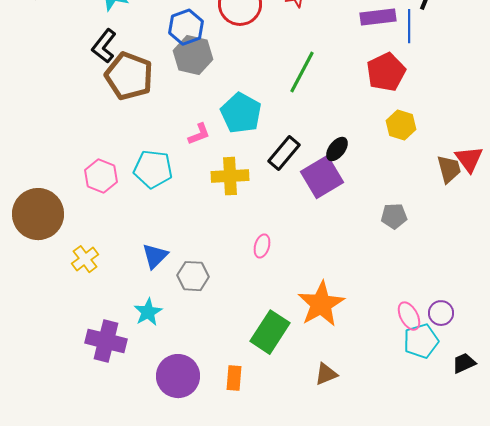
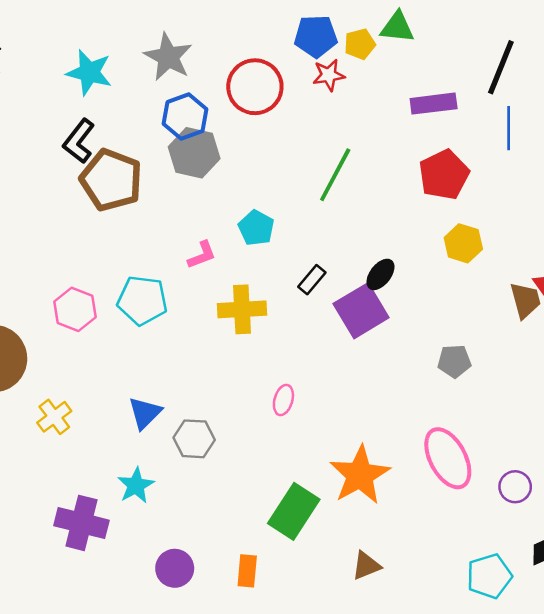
blue line: (409, 26) -> (509, 128), moved
cyan pentagon: (241, 113) -> (256, 228), size x0.7
black rectangle: (284, 153) -> (312, 280), size x0.7
pink ellipse: (409, 316) -> (448, 458), moved, size x1.6
cyan pentagon: (421, 341) -> (489, 576), moved
purple circle: (178, 376) -> (175, 568), size x0.7

